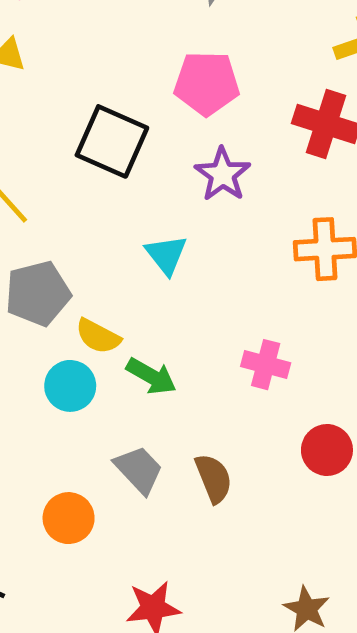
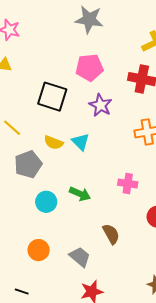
yellow semicircle: (98, 336) -> (54, 143), moved
gray trapezoid: (139, 470) -> (80, 257), moved
orange circle: (69, 518) -> (39, 250), moved

